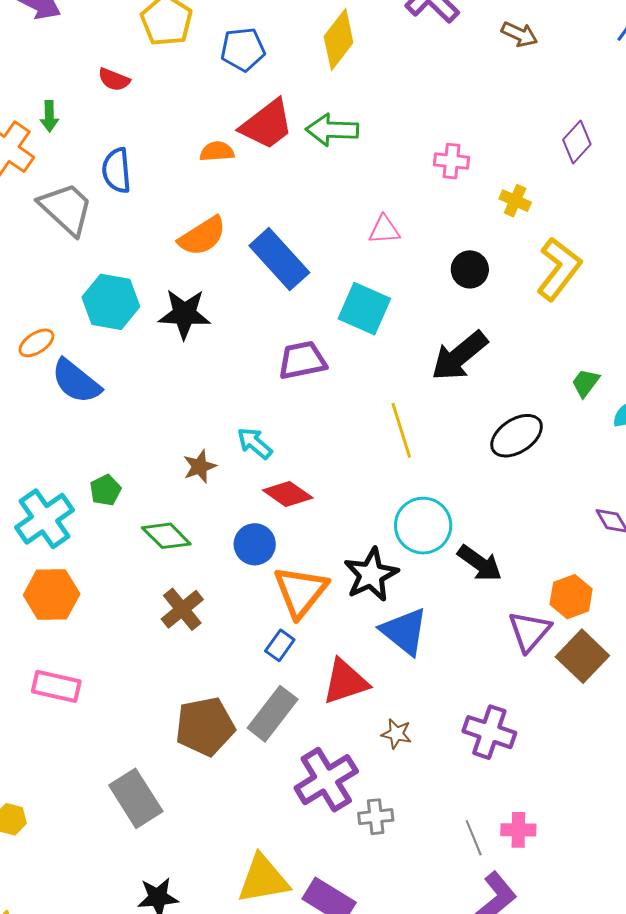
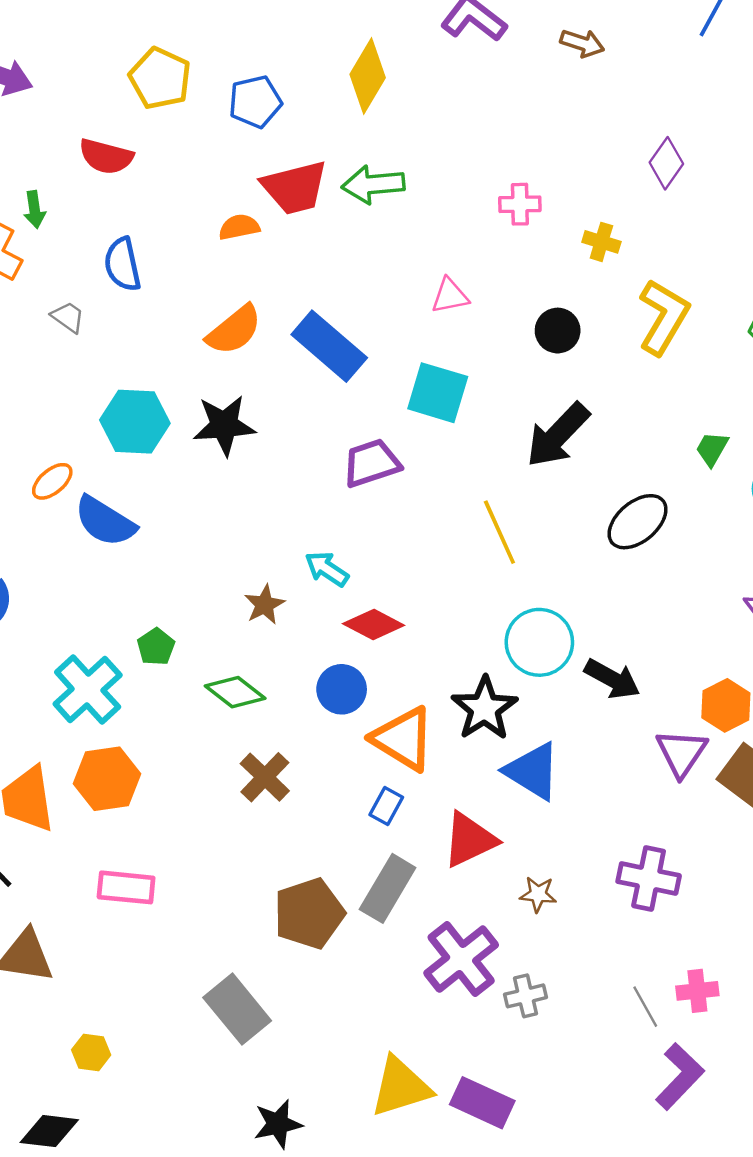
red semicircle: (114, 80) -> (106, 156), size x1.4
red trapezoid: (267, 124) -> (295, 188), turned 30
gray trapezoid: (66, 209) -> (68, 317), size x0.5
orange triangle: (301, 591) -> (403, 739), turned -30

